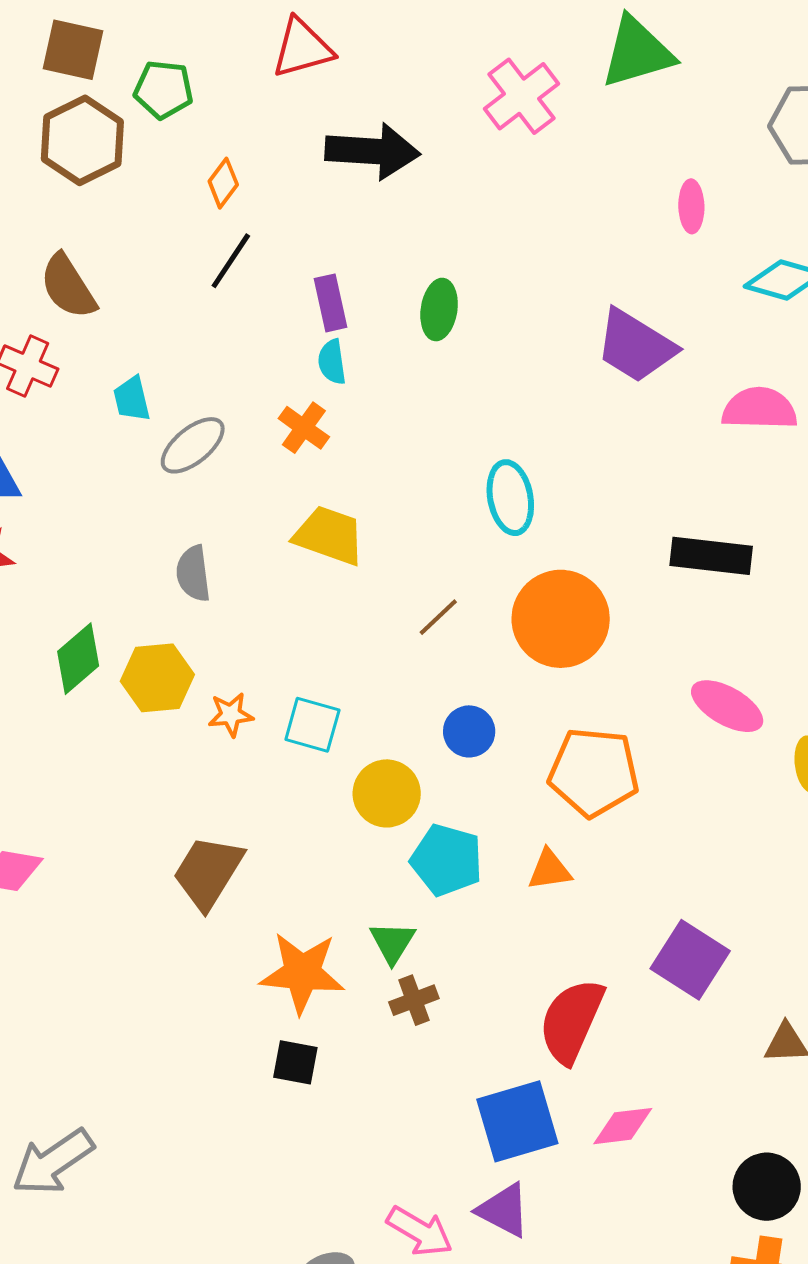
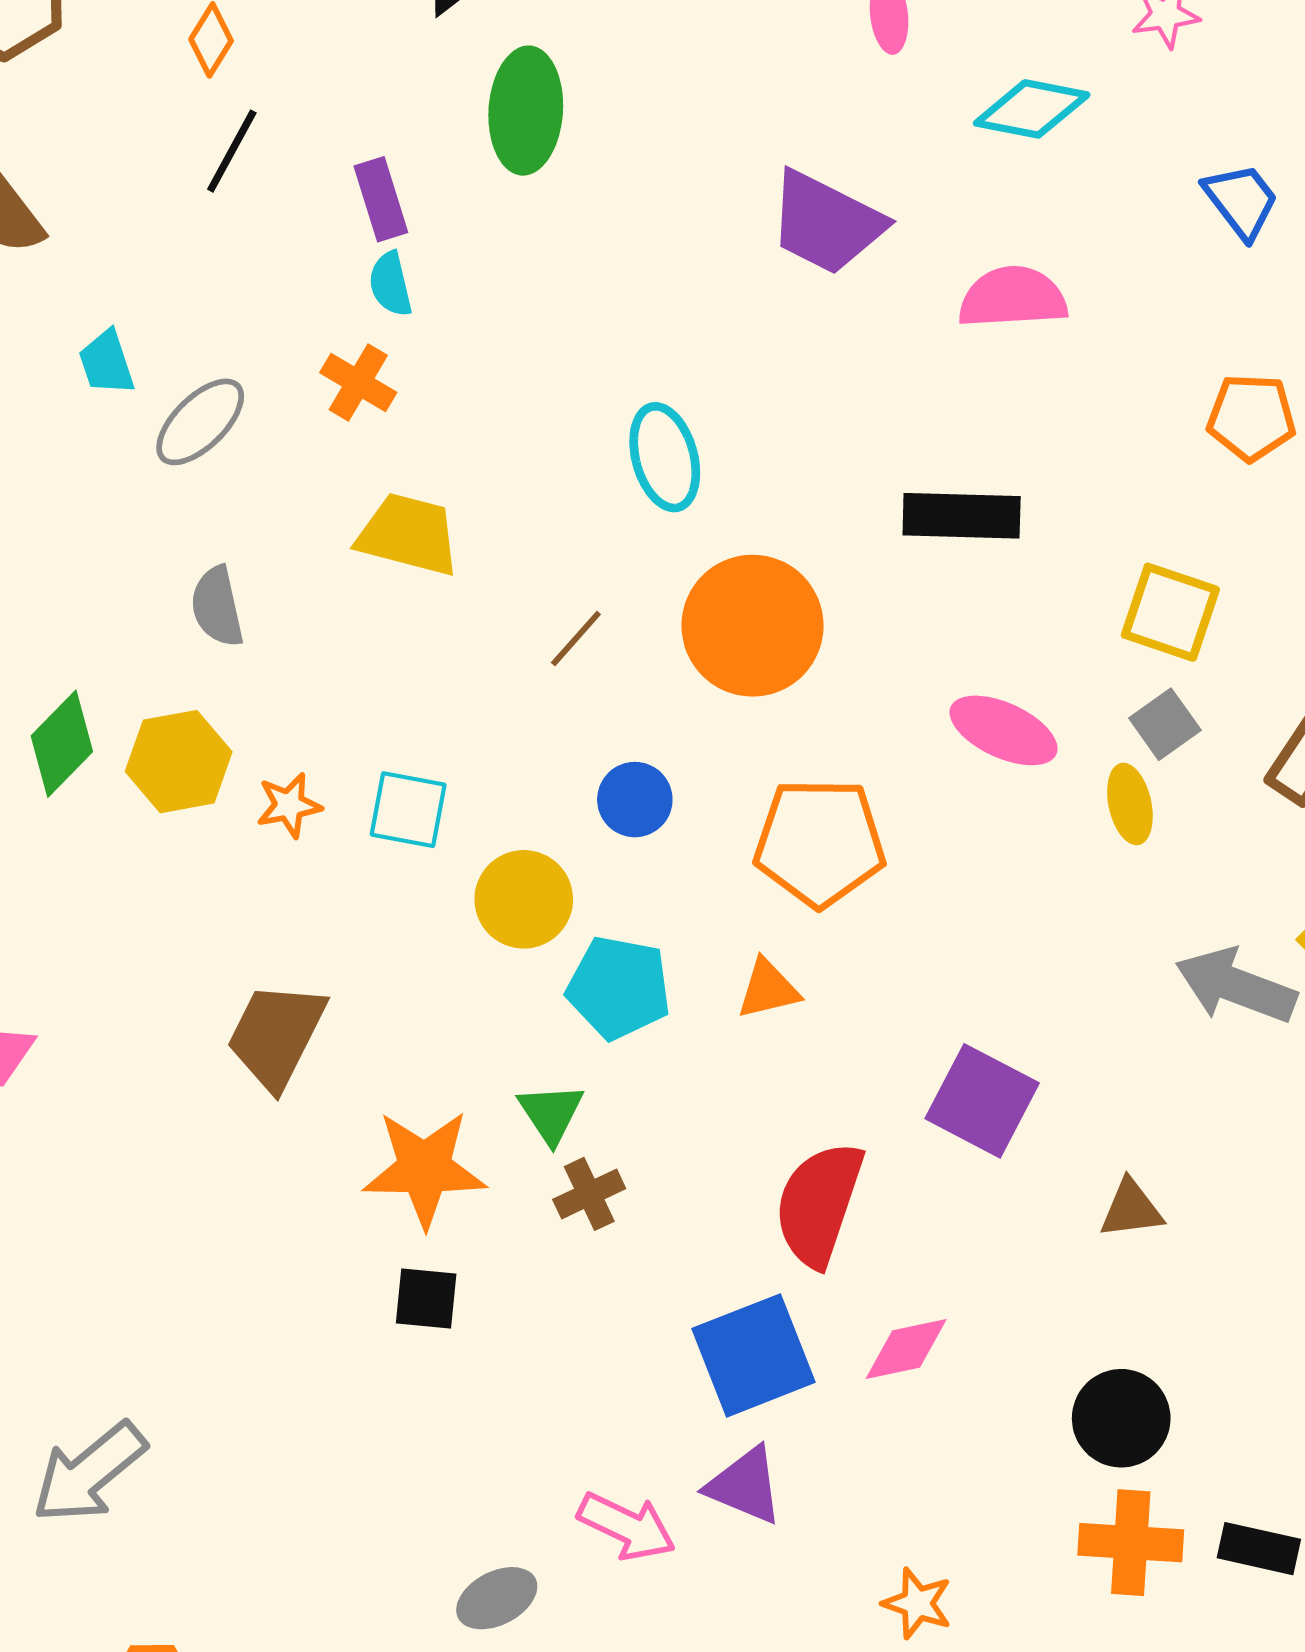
green ellipse: (439, 310) -> (526, 111), moved, size x1.4

